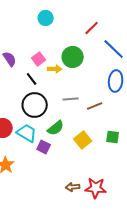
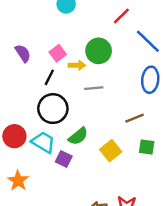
black line: (32, 79) -> (49, 77), turned 64
gray line: (71, 99) -> (94, 88), moved
brown line: (95, 106) -> (135, 118), moved

